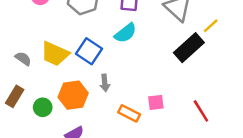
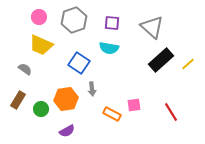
yellow line: (211, 26) -> (188, 64), moved
cyan semicircle: (125, 33) -> (109, 48), turned 48
yellow trapezoid: (55, 54) -> (41, 45), moved

